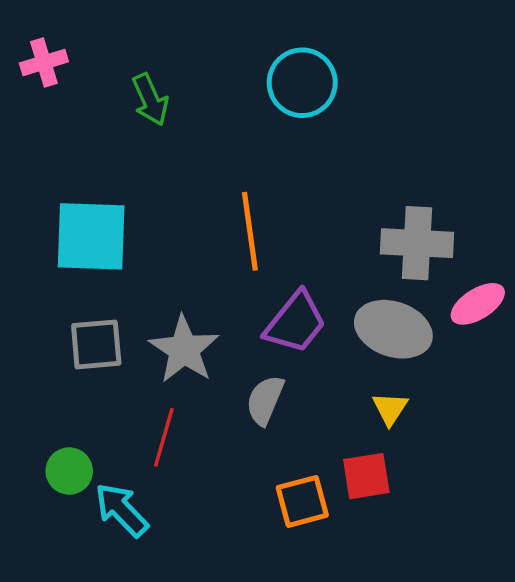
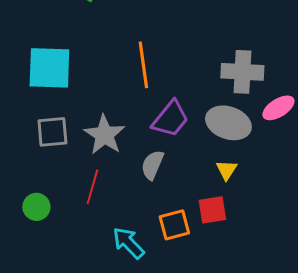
cyan arrow: (122, 510) -> (128, 243), moved

